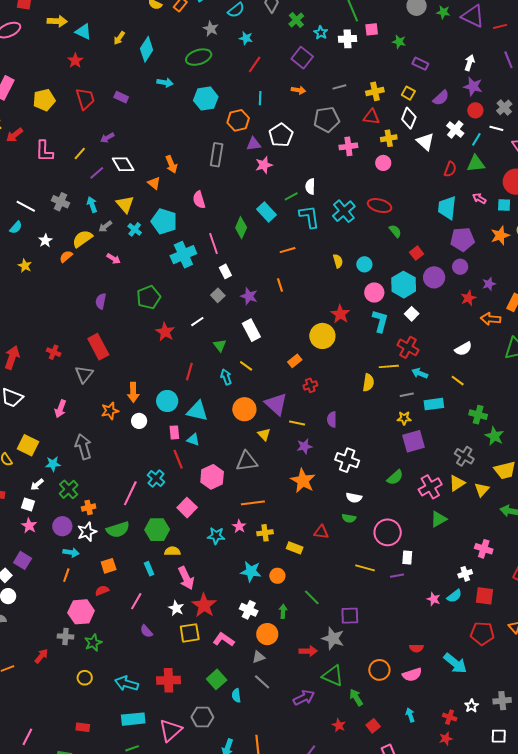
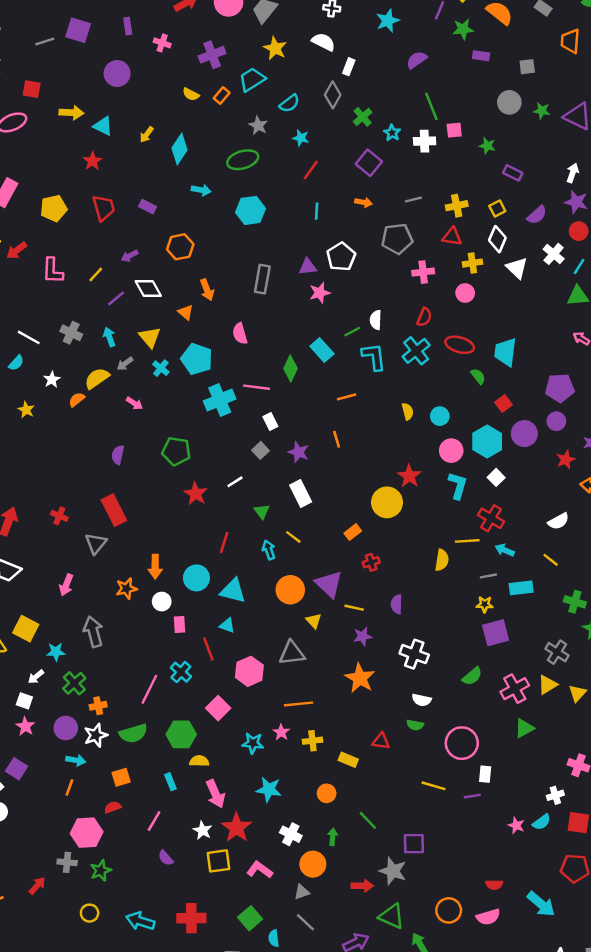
yellow square: (408, 93) -> (497, 208), turned 32
orange hexagon: (238, 120) -> (180, 247), moved
red semicircle: (450, 169) -> (424, 317), moved
cyan trapezoid: (447, 208) -> (505, 352), moved
pink line: (214, 244) -> (257, 387), turned -65
green pentagon: (149, 297) -> (176, 451), turned 30
pink rectangle: (174, 432) -> (179, 625), moved
cyan star: (251, 571) -> (269, 790), moved

